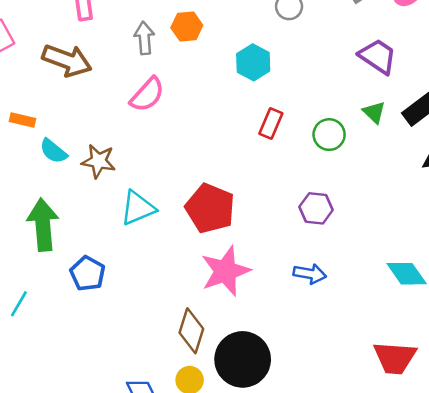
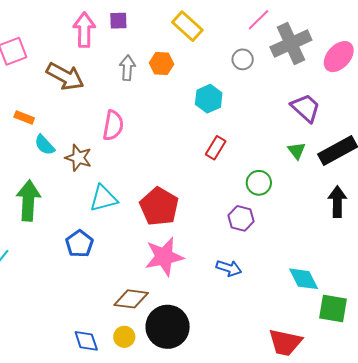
pink semicircle: (147, 95) -> (113, 125), moved, turned -40
green circle: (329, 135) -> (259, 183), moved
blue pentagon: (88, 274) -> (79, 244), moved
brown diamond: (191, 331) -> (131, 299), turned 72

